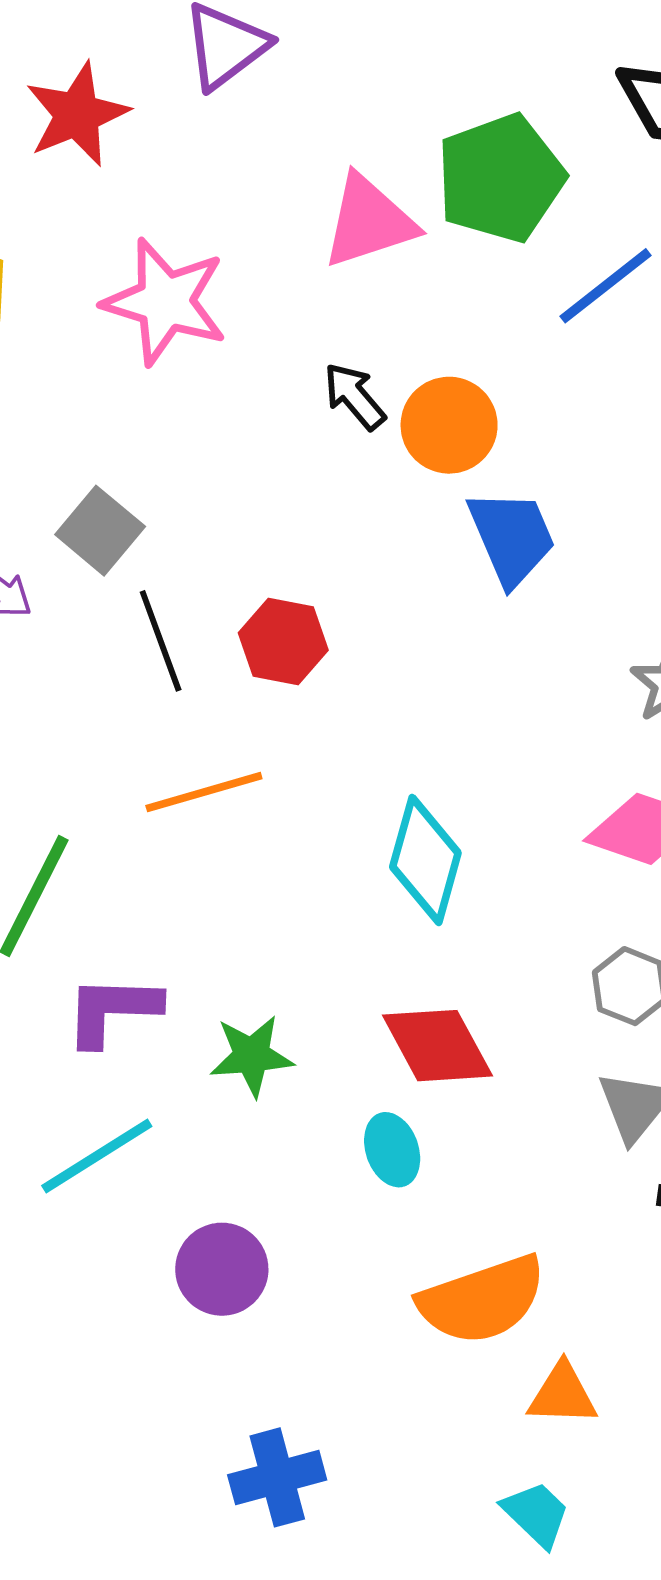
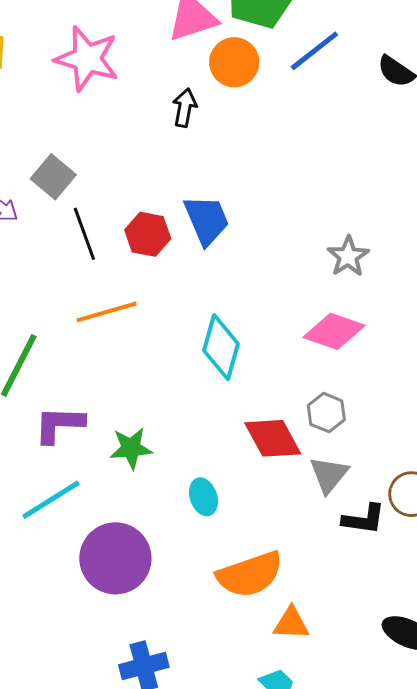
black arrow: (354, 396) -> (185, 108), turned 51
orange circle: (449, 425) -> (234, 62), moved
blue trapezoid: (512, 537) -> (207, 220), moved
red diamond: (437, 1046) -> (273, 438), moved
purple circle: (222, 1269) -> (115, 558), size x1.5

